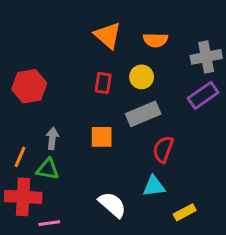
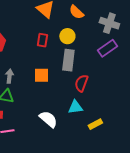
orange semicircle: (155, 40) -> (76, 12), turned 42
gray cross: (206, 57) -> (109, 23), turned 30
gray rectangle: (143, 114) -> (68, 60), turned -60

